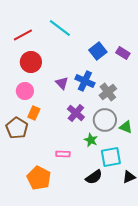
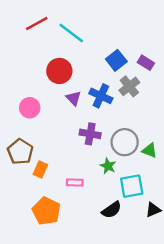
red line: (23, 35) -> (37, 24), moved
red circle: (31, 62) -> (59, 71), moved
gray cross: (108, 92) -> (129, 86), moved
orange rectangle: (34, 113) -> (40, 169), moved
purple cross: (76, 113) -> (90, 134), turned -30

